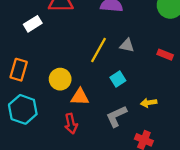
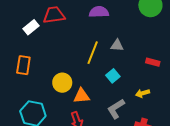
white rectangle: (33, 24) -> (31, 27), moved
red rectangle: (165, 55) -> (153, 62), moved
orange rectangle: (19, 70) -> (23, 65), moved

